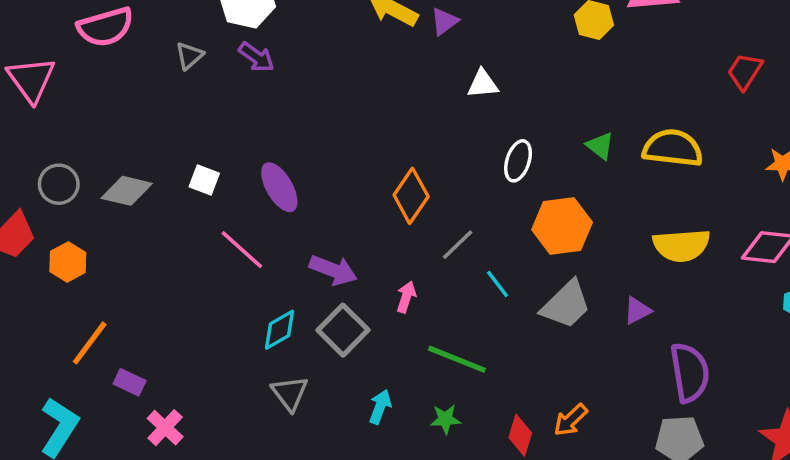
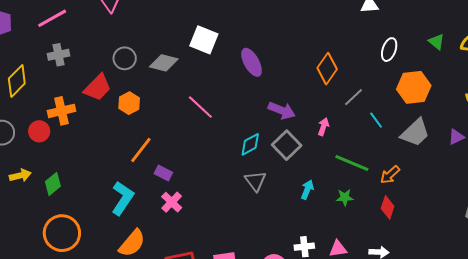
white square: (204, 180) -> (204, 40), moved, size x1.6
pink line: (242, 250) -> (200, 107), moved
orange arrow: (571, 420) -> (390, 175), moved
pink cross: (165, 428) -> (172, 202), moved

